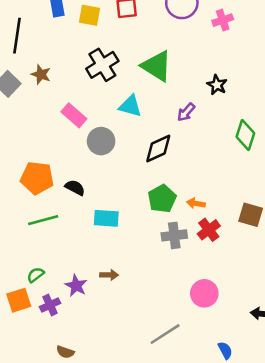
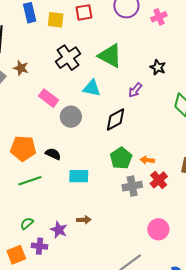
orange square: (19, 300) -> (16, 255), moved
purple cross: (50, 305) -> (40, 246), turned 35

